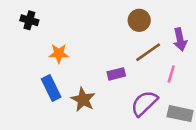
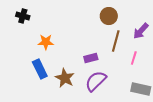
purple arrow: (180, 39) -> (141, 31), turned 54
brown line: (148, 52) -> (116, 41), turned -40
purple semicircle: (144, 103) -> (96, 81), moved

